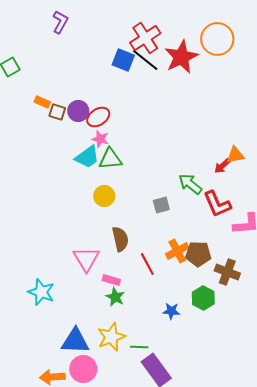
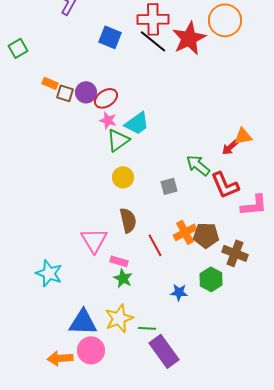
red cross: (145, 38) -> (153, 19), turned 32
blue square: (123, 60) -> (110, 37), moved
cyan trapezoid: (87, 157) -> (137, 123), moved
green triangle: (110, 159) -> (118, 140), turned -30
yellow circle: (104, 196) -> (123, 177), moved

